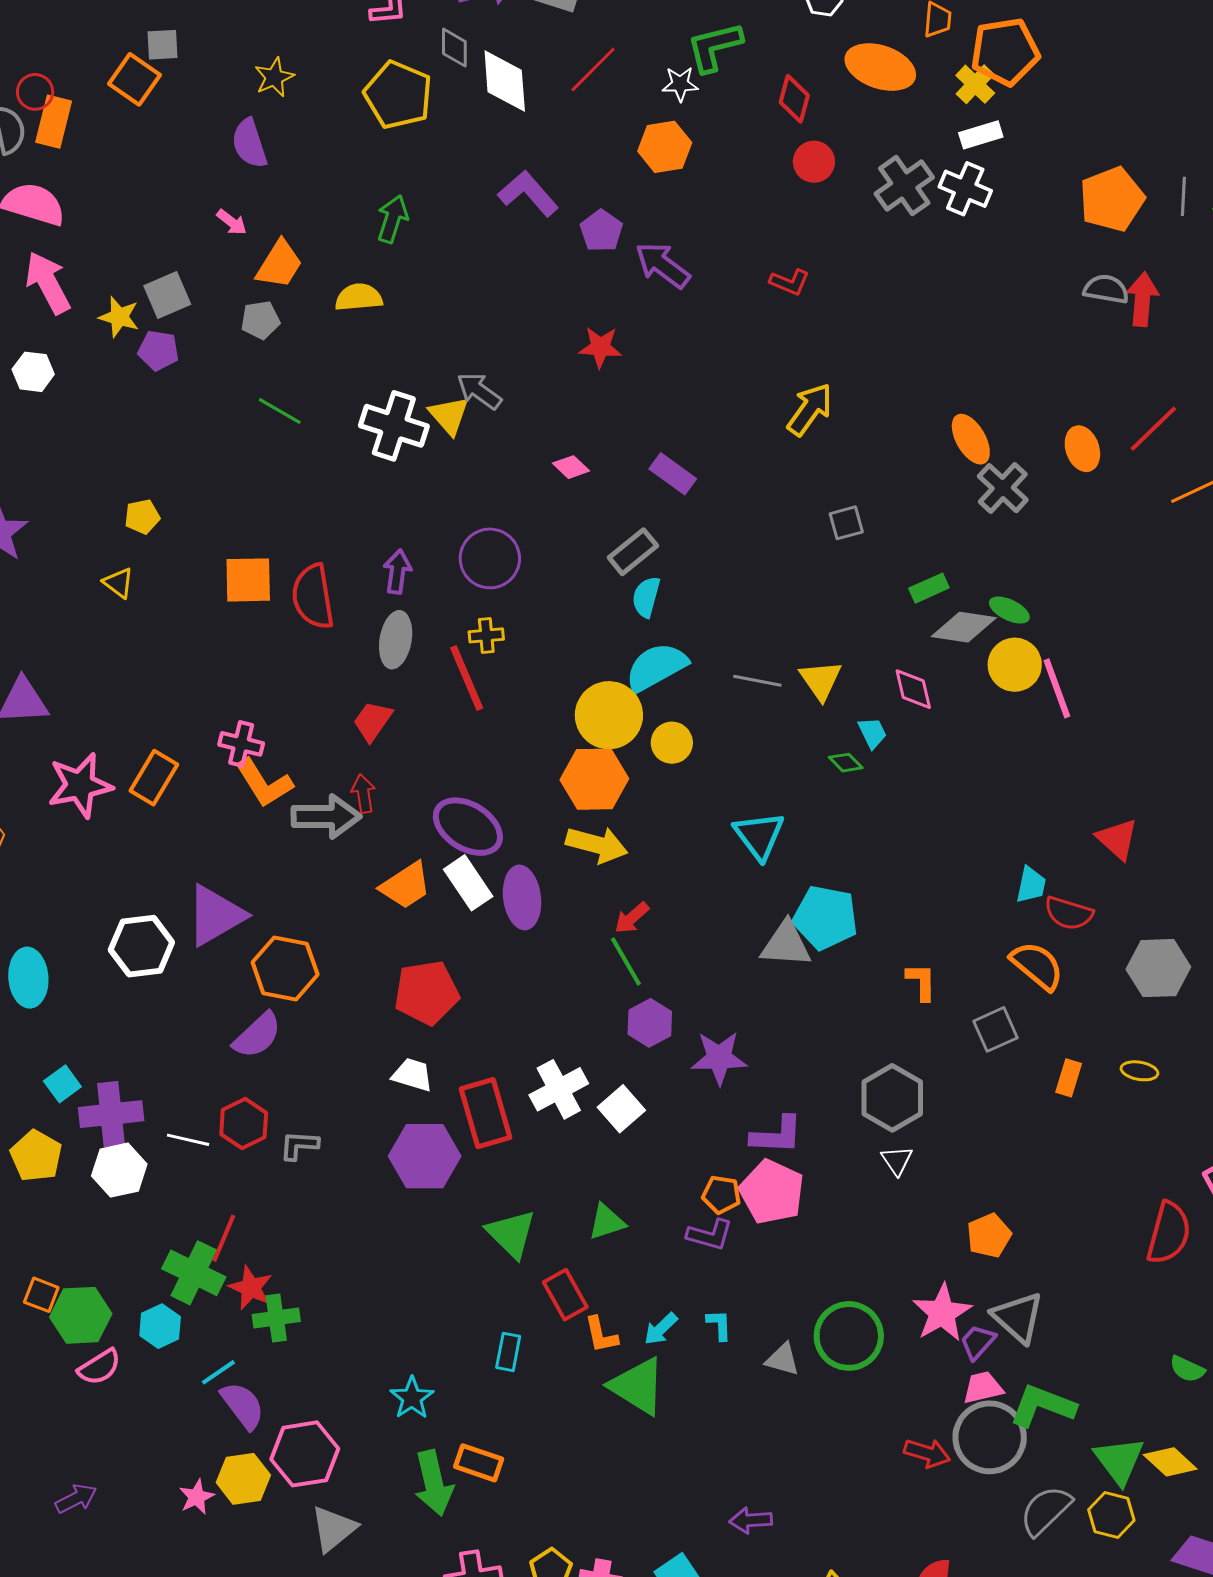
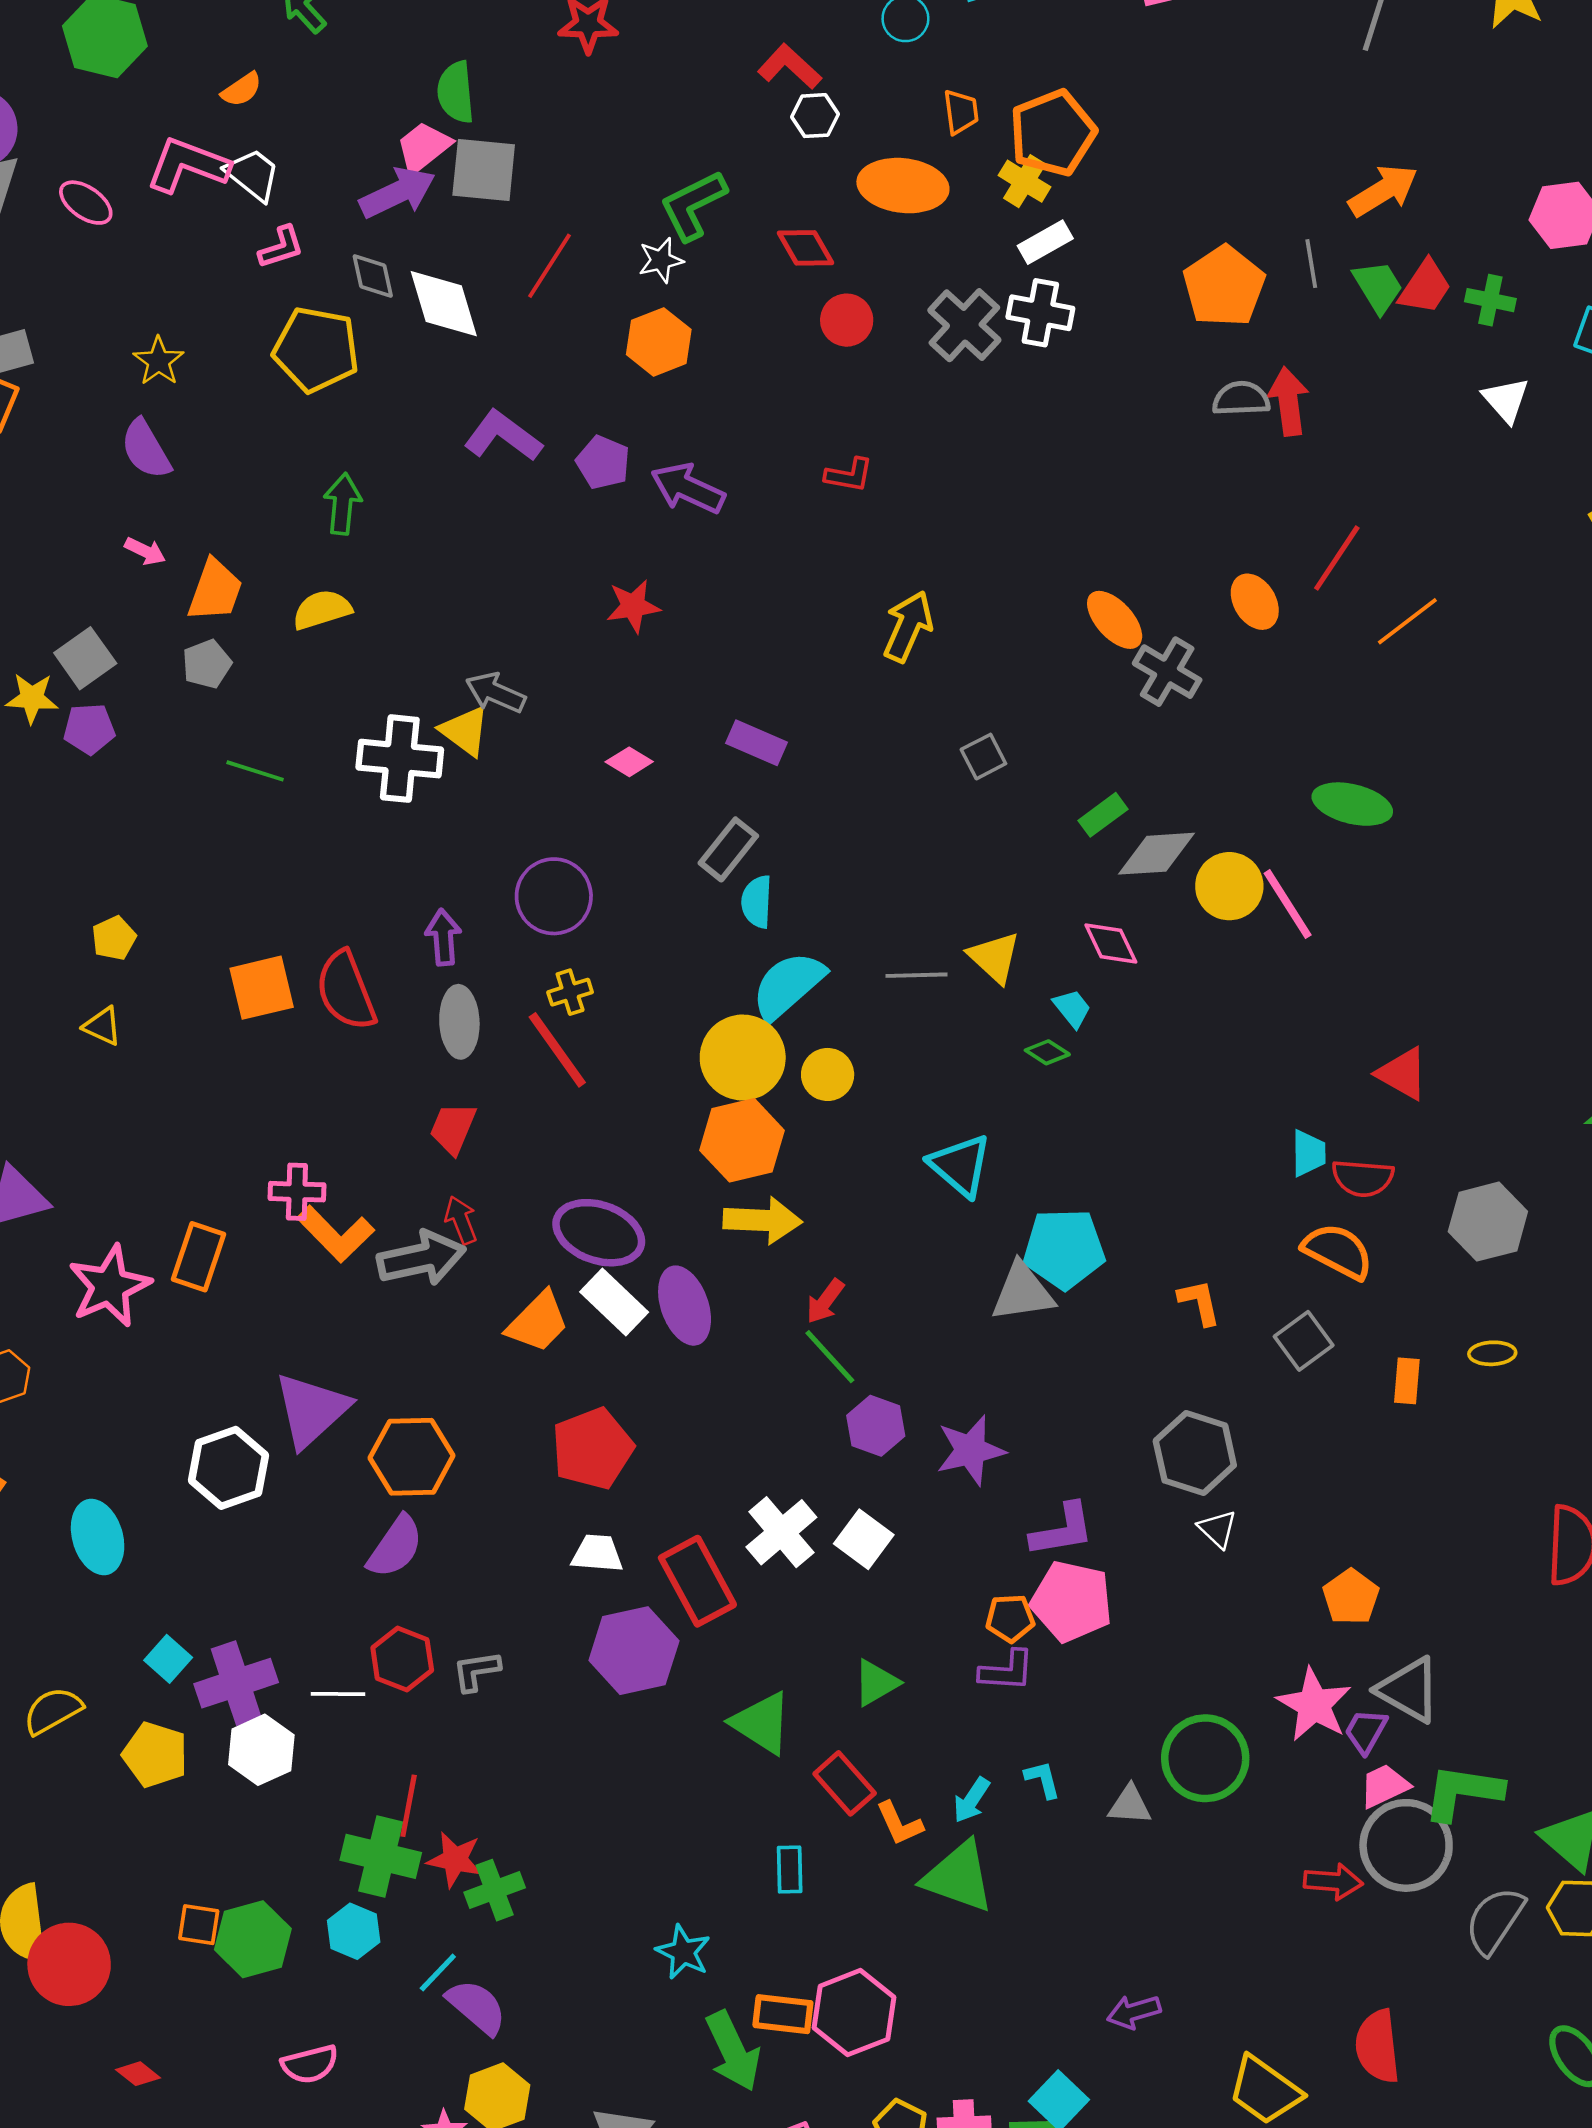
red diamond: (794, 99) -> (805, 248), turned -33
green ellipse: (1009, 610) -> (1352, 804), moved, size x1.5
pink semicircle: (99, 1367) -> (310, 2064), moved, turned 30
pink hexagon: (305, 1454) -> (854, 2013), moved

